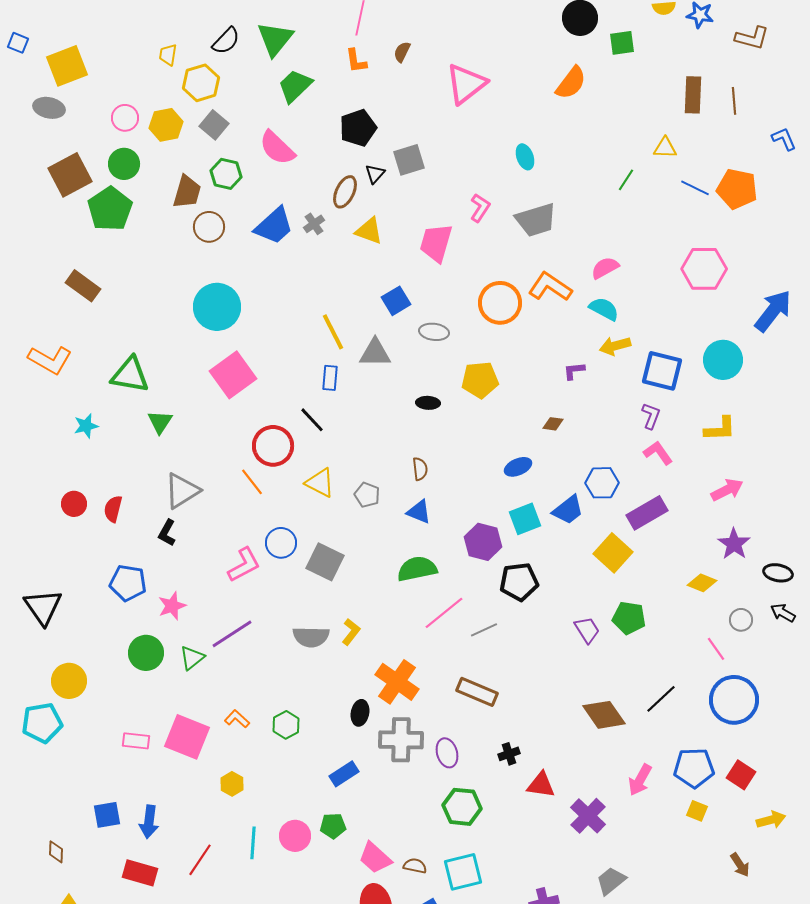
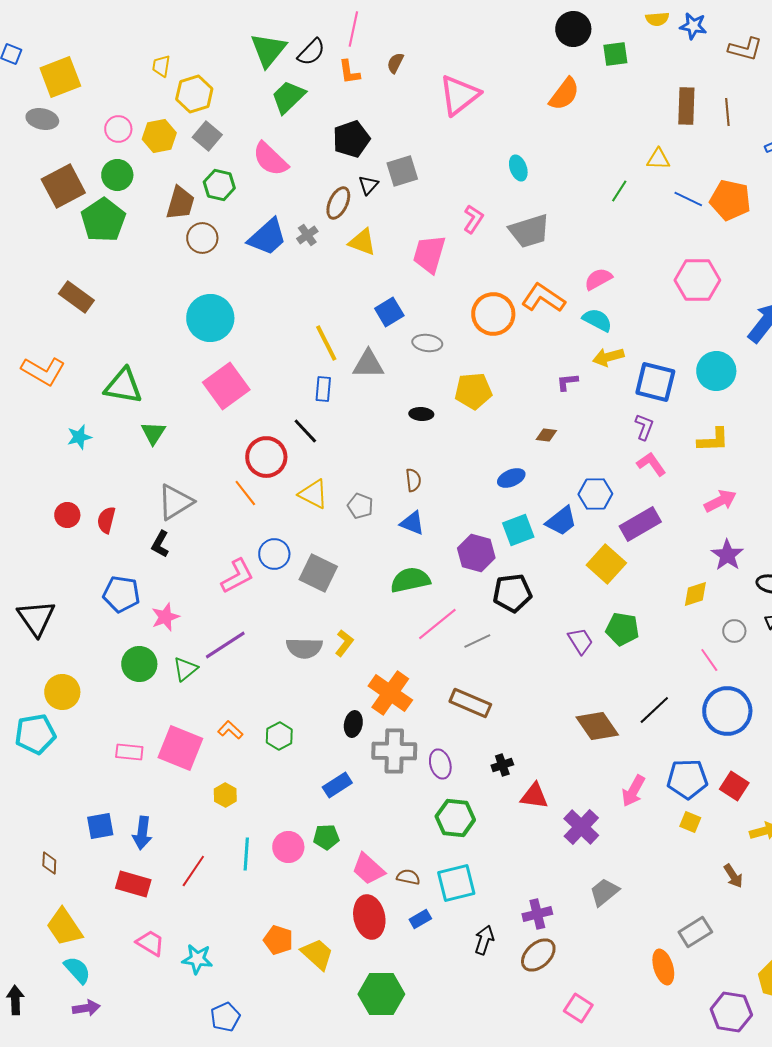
black semicircle: (226, 41) -> (311, 52), moved
yellow diamond: (702, 583) -> (695, 594), turned -40

